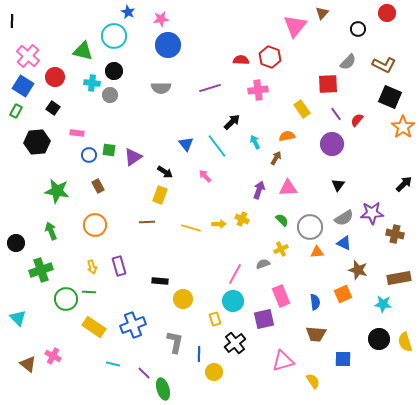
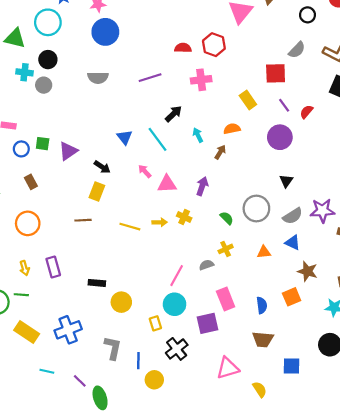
pink triangle: (288, 188) -> (167, 184), moved
gray circle: (310, 227) -> (256, 208), moved

